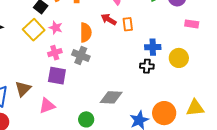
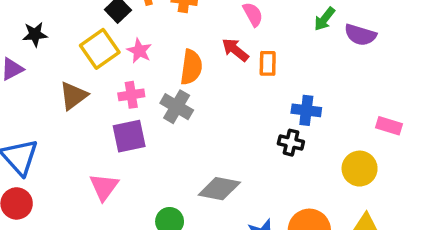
pink rectangle: (192, 24) -> (389, 126), moved
yellow circle: (179, 58) -> (360, 169), moved
purple square: (57, 76) -> (129, 136), turned -30
brown triangle: (23, 89) -> (73, 96), moved
pink triangle: (47, 106) -> (104, 187), turned -42

